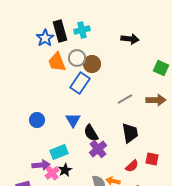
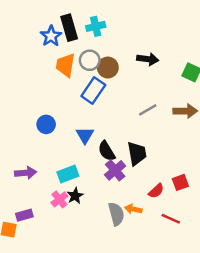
black arrow: (130, 39) -> (148, 59), moved
orange trapezoid: (57, 62) -> (65, 65), turned 30
blue circle: (37, 120) -> (46, 124), moved
black trapezoid: (130, 133) -> (137, 153), moved
red square: (152, 159) -> (180, 182), turned -32
purple arrow: (41, 165) -> (26, 173), moved

